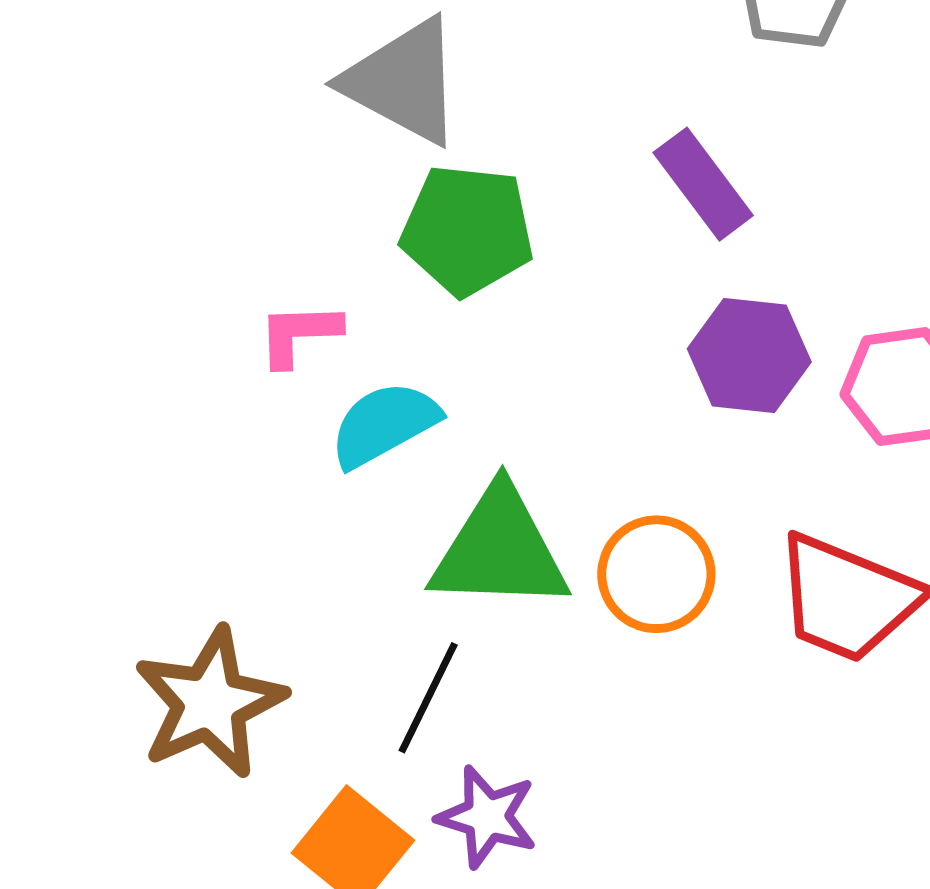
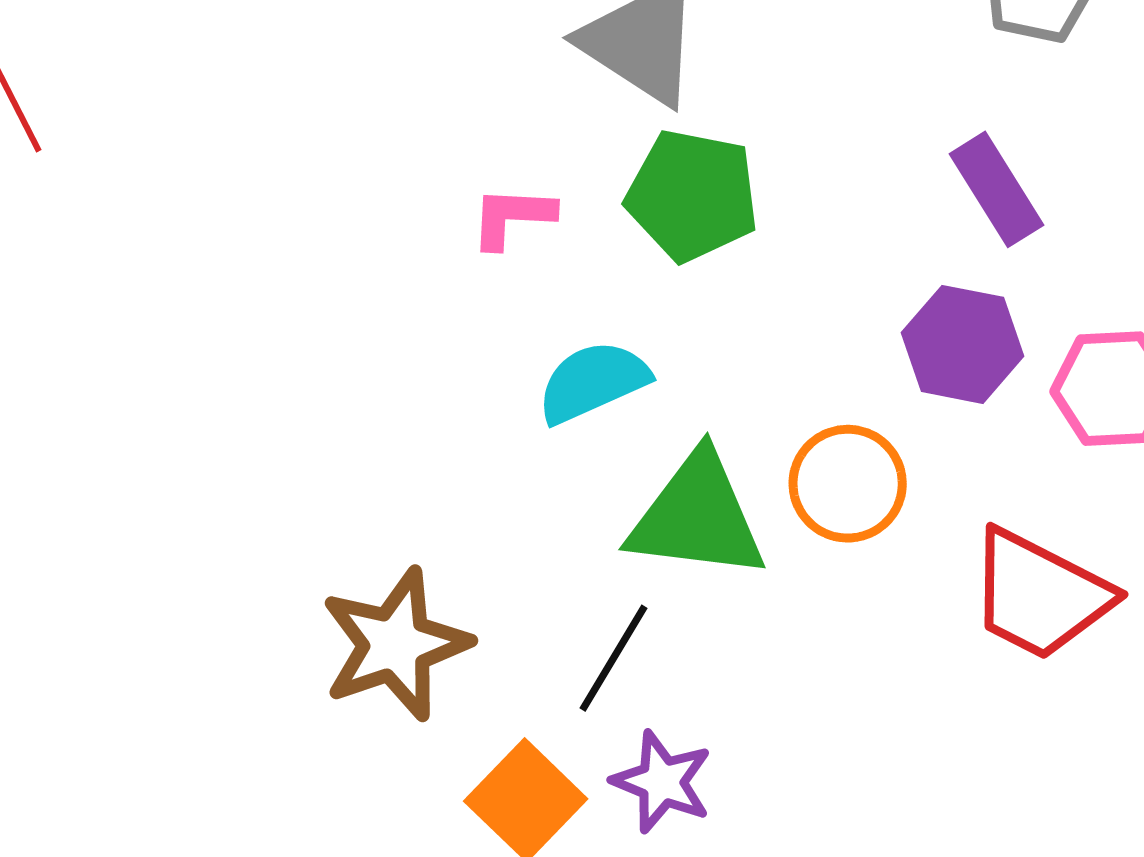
purple rectangle: (703, 184) -> (996, 189), moved
pink L-shape: (299, 334) -> (512, 217), moved
orange circle: (656, 574) -> (848, 484), moved

